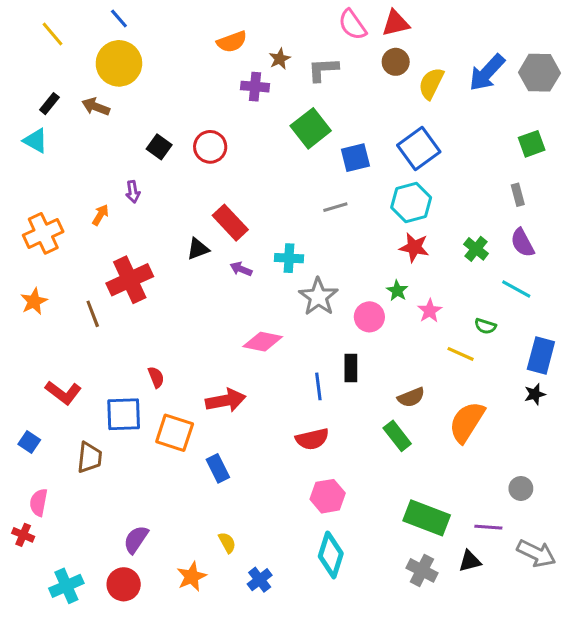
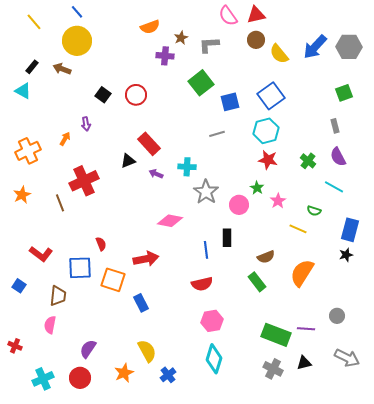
yellow semicircle: (431, 83) -> (279, 54), turned -65
pink semicircle: (39, 502) -> (50, 325), moved
purple line: (488, 527) -> (306, 329), moved
yellow semicircle: (227, 543) -> (147, 351), size x1.6

